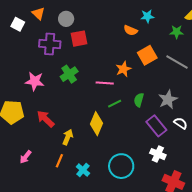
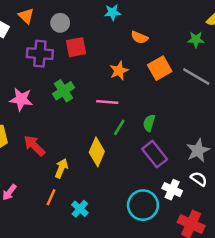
cyan star: (147, 16) -> (113, 12), moved
orange star: (123, 69) -> (119, 71), moved
gray star: (168, 99) -> (198, 150), moved
green line: (115, 104) -> (119, 127), turned -32
white semicircle: (181, 123) -> (199, 179), moved
purple rectangle: (156, 126) -> (155, 154), moved
cyan circle: (121, 166) -> (143, 205), moved

